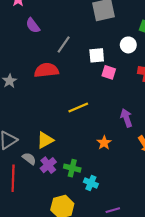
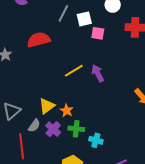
gray line: (64, 44) -> (63, 13), moved
purple arrow: (126, 118) -> (98, 73), moved
orange star: (104, 143) -> (67, 110), moved
gray semicircle: (29, 159) -> (34, 126), turned 96

